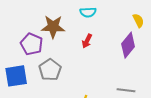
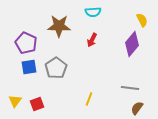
purple pentagon: (32, 44) -> (26, 43), moved
blue square: (16, 76) -> (29, 67), moved, size x0.7

